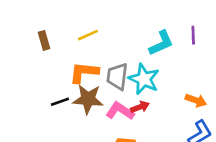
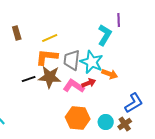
yellow line: (88, 35) -> (50, 38), moved
purple line: (193, 35) -> (119, 20), moved
cyan L-shape: (161, 43) -> (105, 35), turned -35
orange arrow: (196, 100) -> (110, 74), moved

